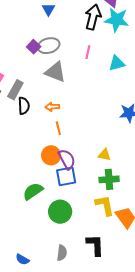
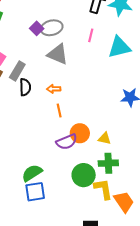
cyan triangle: (117, 63) -> (119, 47), size x1.4
orange circle: (51, 155) -> (80, 133), moved
purple semicircle: (67, 159) -> (67, 142), turned 95
blue square: (66, 176) -> (35, 192), moved
green circle: (60, 212) -> (84, 175), moved

